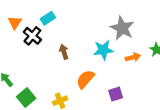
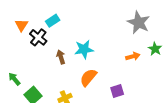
gray star: (122, 28) -> (139, 22), moved
cyan star: (103, 50) -> (84, 49), moved
brown arrow: (64, 52) -> (61, 57), moved

